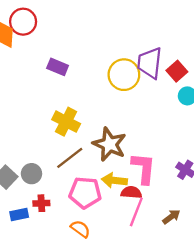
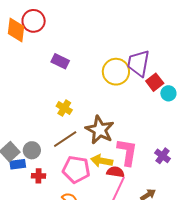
red square: (177, 71) -> (155, 82), moved
yellow cross: (66, 122) -> (64, 108), size x0.7
blue rectangle: (19, 214) -> (18, 164), moved

